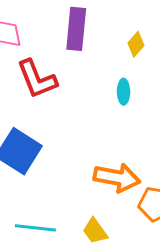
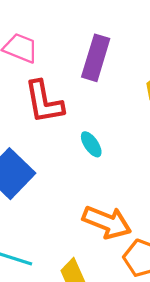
cyan ellipse: (124, 92) -> (91, 144), moved, turned -45

